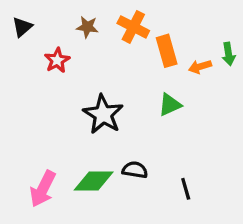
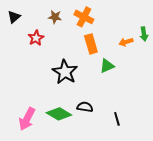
orange rectangle: (167, 51) -> (91, 44), moved
green diamond: (94, 181) -> (59, 114), turned 30

